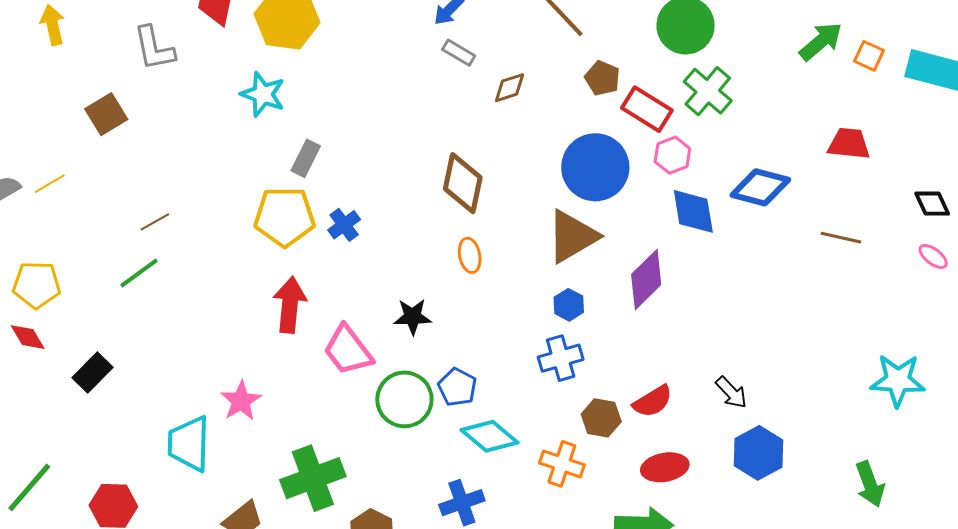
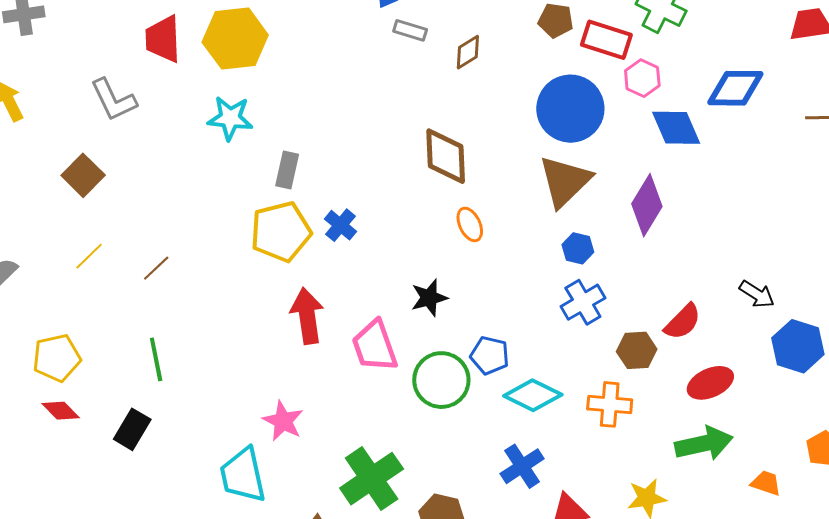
yellow line: (50, 184) -> (89, 256), moved
green line: (139, 273) -> (156, 359), moved, turned -51
pink trapezoid: (348, 350) -> (375, 346), turned 32

